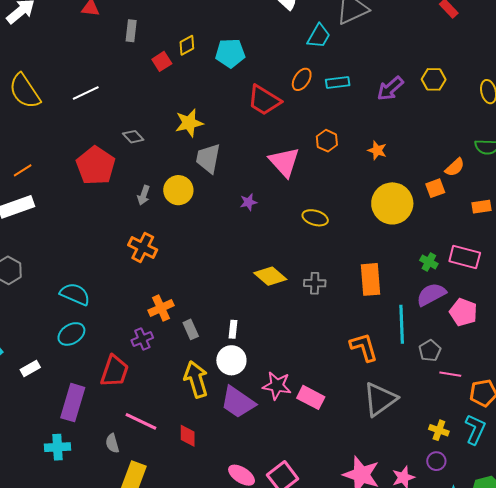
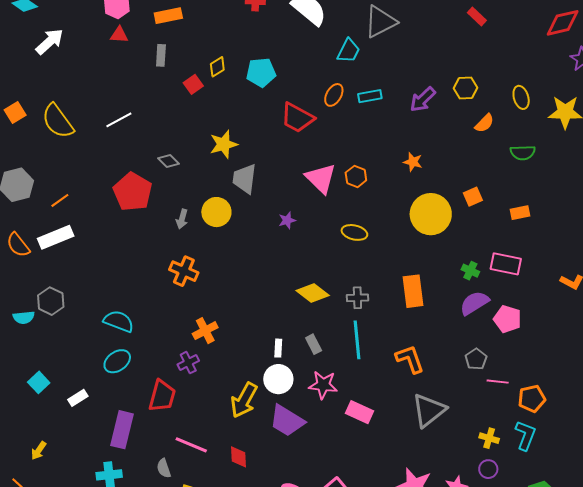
orange hexagon: (327, 141) -> (356, 176), moved
orange semicircle: (455, 167) -> (484, 123), moved
cyan line: (402, 324) -> (357, 340), moved
gray rectangle: (191, 329) -> (314, 344), moved
yellow arrow: (196, 379) -> (244, 400), turned -132
pink star: (277, 386) -> (323, 385), moved

